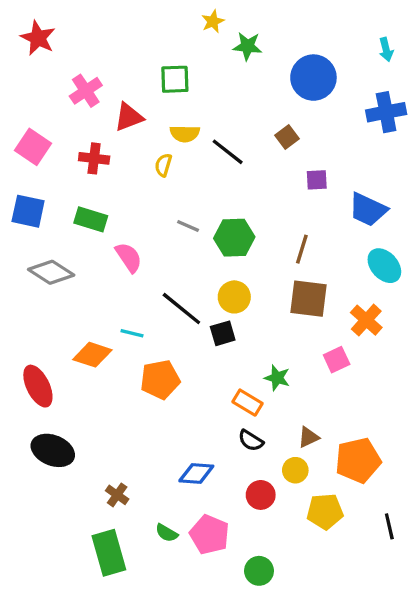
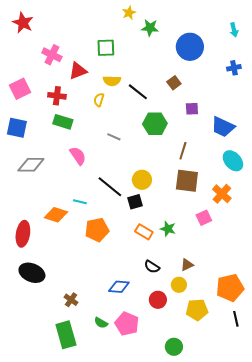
pink cross: (86, 91) -> (52, 55), turned -30
blue cross: (386, 112) -> (234, 68), size x0.6
pink square: (33, 147) -> (20, 89), turned 30
green rectangle: (91, 219) -> (63, 122), moved
green hexagon: (234, 238) -> (155, 124), moved
gray diamond: (51, 272) -> (31, 165), turned -32
red ellipse: (38, 386) -> (23, 234), turned 35
orange rectangle: (247, 403) -> (144, 232), moved
orange pentagon: (358, 460) -> (230, 288), moved
green circle: (259, 571) -> (174, 347), moved

